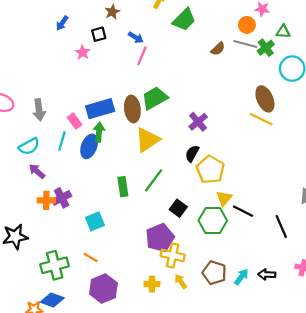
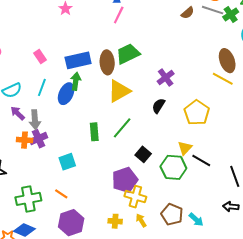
gray arrow: (39, 110) -> (35, 120), moved
pink rectangle: (75, 121) -> (40, 56), moved
yellow pentagon: (210, 170) -> (197, 113), moved
black arrow: (267, 275) -> (231, 207), moved
cyan arrow: (241, 277) -> (196, 220), turned 91

